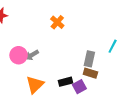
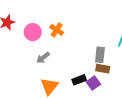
orange cross: (57, 22) -> (57, 30), moved
pink circle: (19, 55) -> (33, 32), moved

